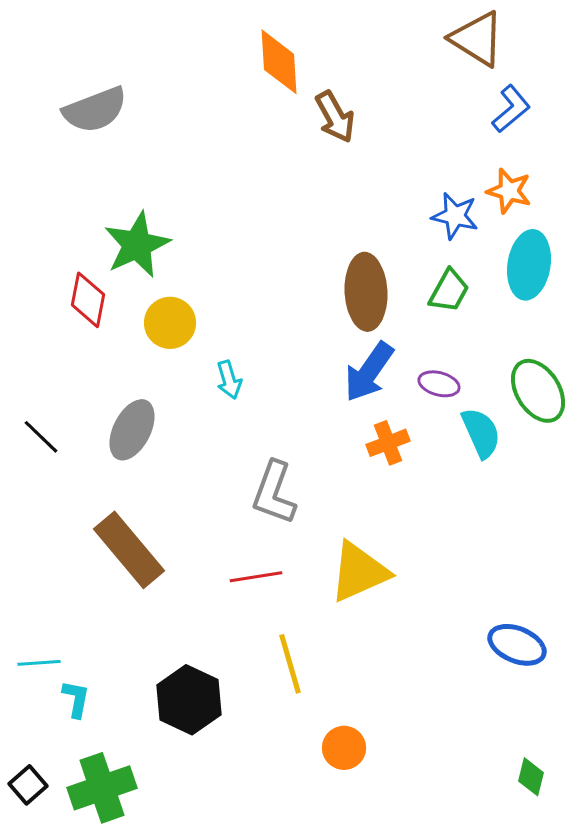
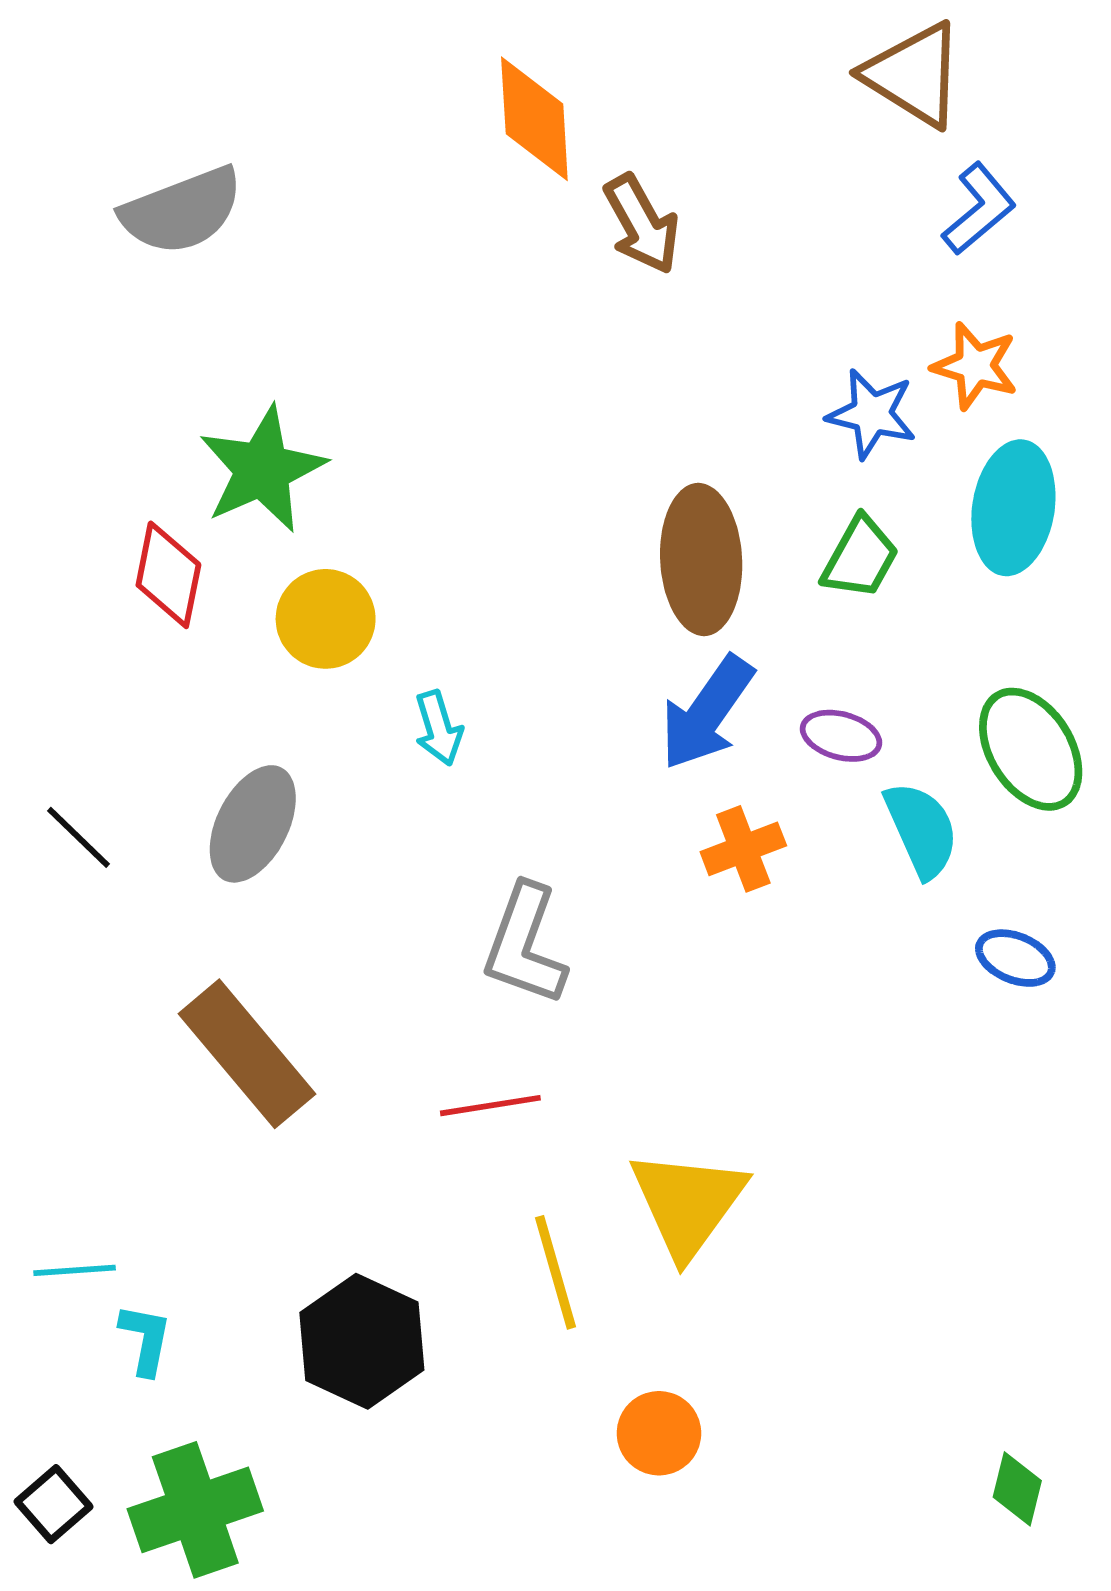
yellow triangle: (359, 572) -> (688, 1203), moved, turned -30
blue ellipse: (517, 645) -> (1015, 958), moved, size x0.7

